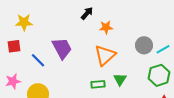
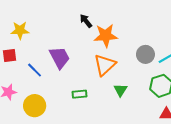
black arrow: (87, 13) -> (86, 21), turned -80
orange star: (106, 27) -> (106, 36), size x1.6
green rectangle: (98, 84) -> (80, 94), moved

